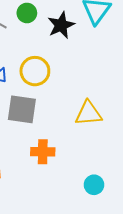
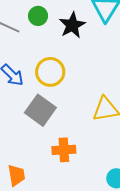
gray square: (22, 109) -> (40, 110), turned 32

